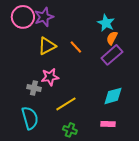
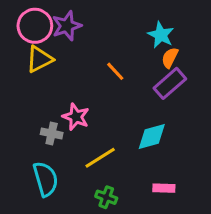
yellow triangle: (47, 46) -> (39, 59), moved
pink star: (50, 77) -> (76, 117), turned 30
cyan diamond: (113, 96) -> (152, 137), moved

